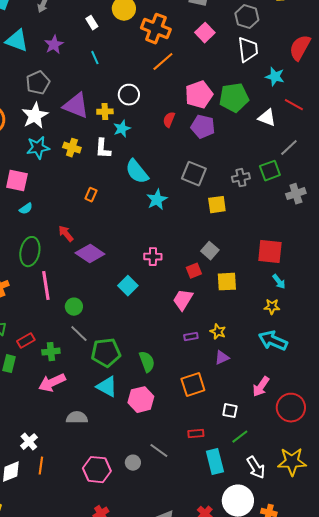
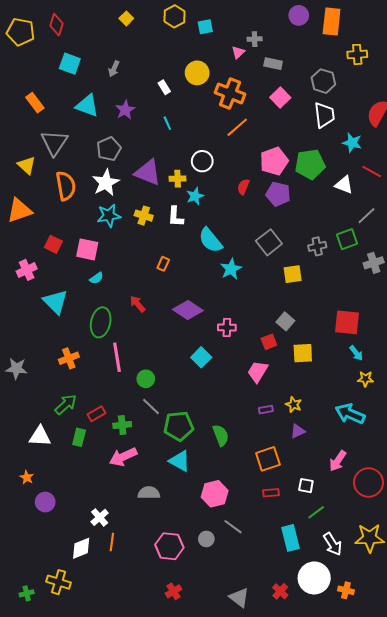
gray square: (194, 174) -> (269, 242), turned 30
purple diamond: (90, 254) -> (188, 310), moved
yellow star: (272, 307) -> (365, 379), moved
pink hexagon: (141, 400) -> (215, 494), moved
red rectangle: (196, 434) -> (271, 493), moved

